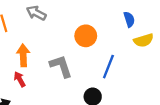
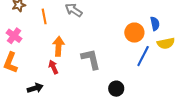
orange circle: (86, 36) -> (134, 33), moved
blue line: (108, 67) -> (143, 56), moved

